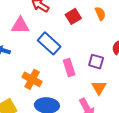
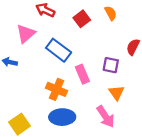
pink triangle: (20, 25) -> (26, 34), turned -36
orange cross: (32, 79) -> (57, 89), moved

